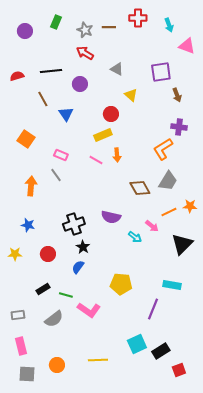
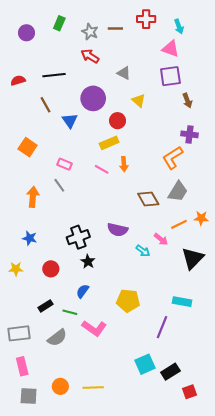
pink triangle: (187, 46) -> (170, 49), moved
purple circle: (80, 84) -> (93, 98), moved, size x1.5
blue semicircle: (78, 267) -> (83, 291), moved
gray rectangle: (18, 315) -> (19, 333), size x1.5
yellow line: (98, 360) -> (93, 387), moved

